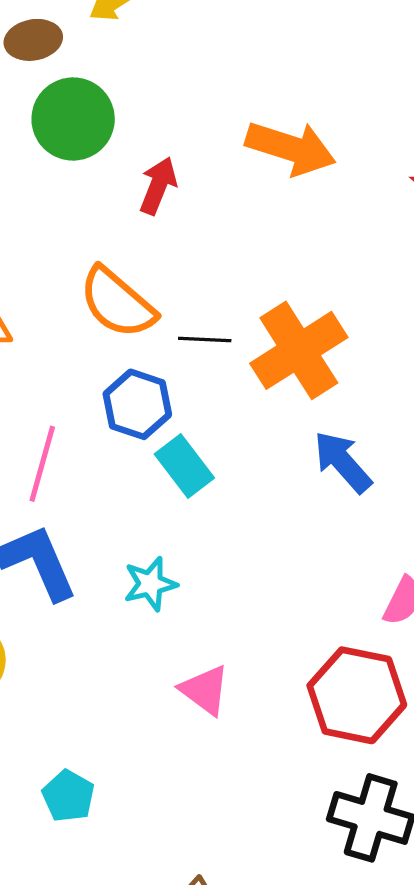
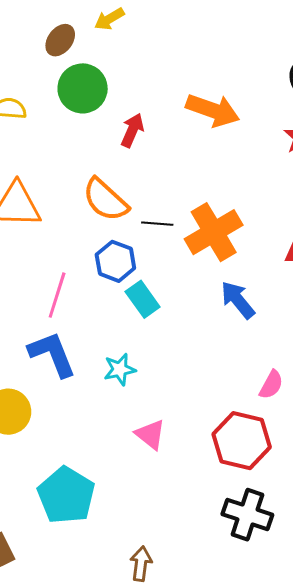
brown ellipse: (33, 40) -> (60, 40), turned -44
cyan pentagon: (68, 796) -> (66, 495), size x1.8

